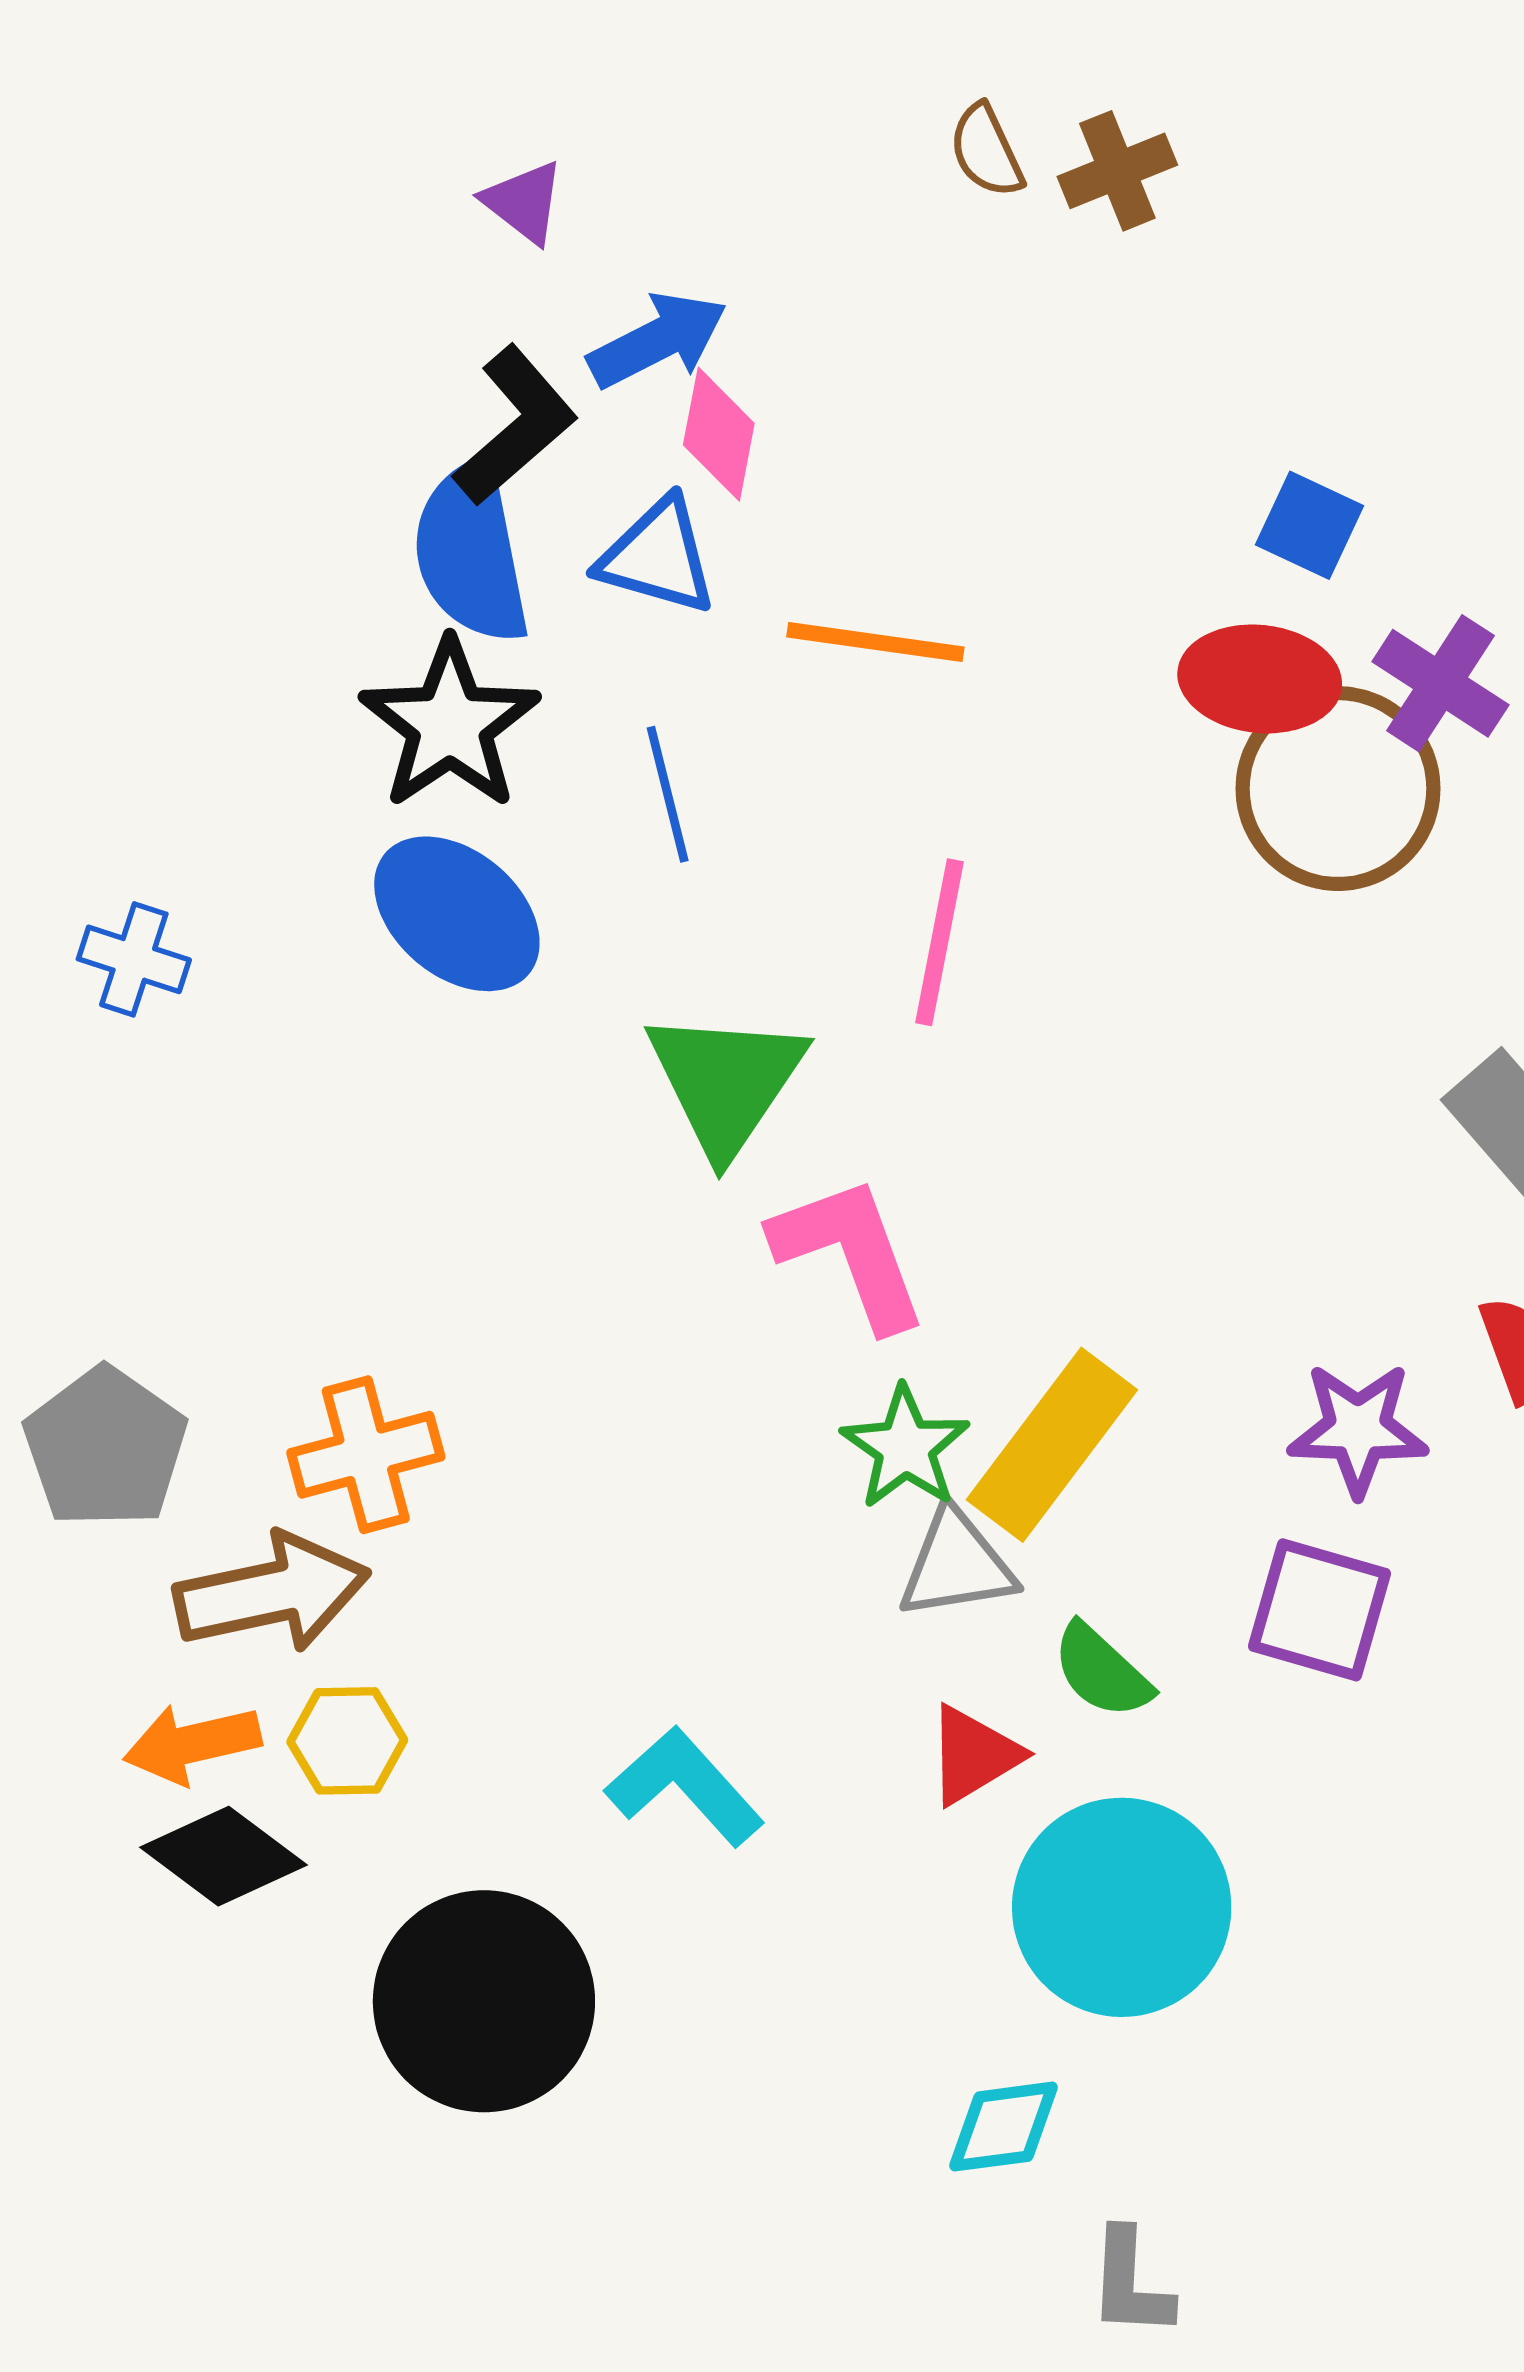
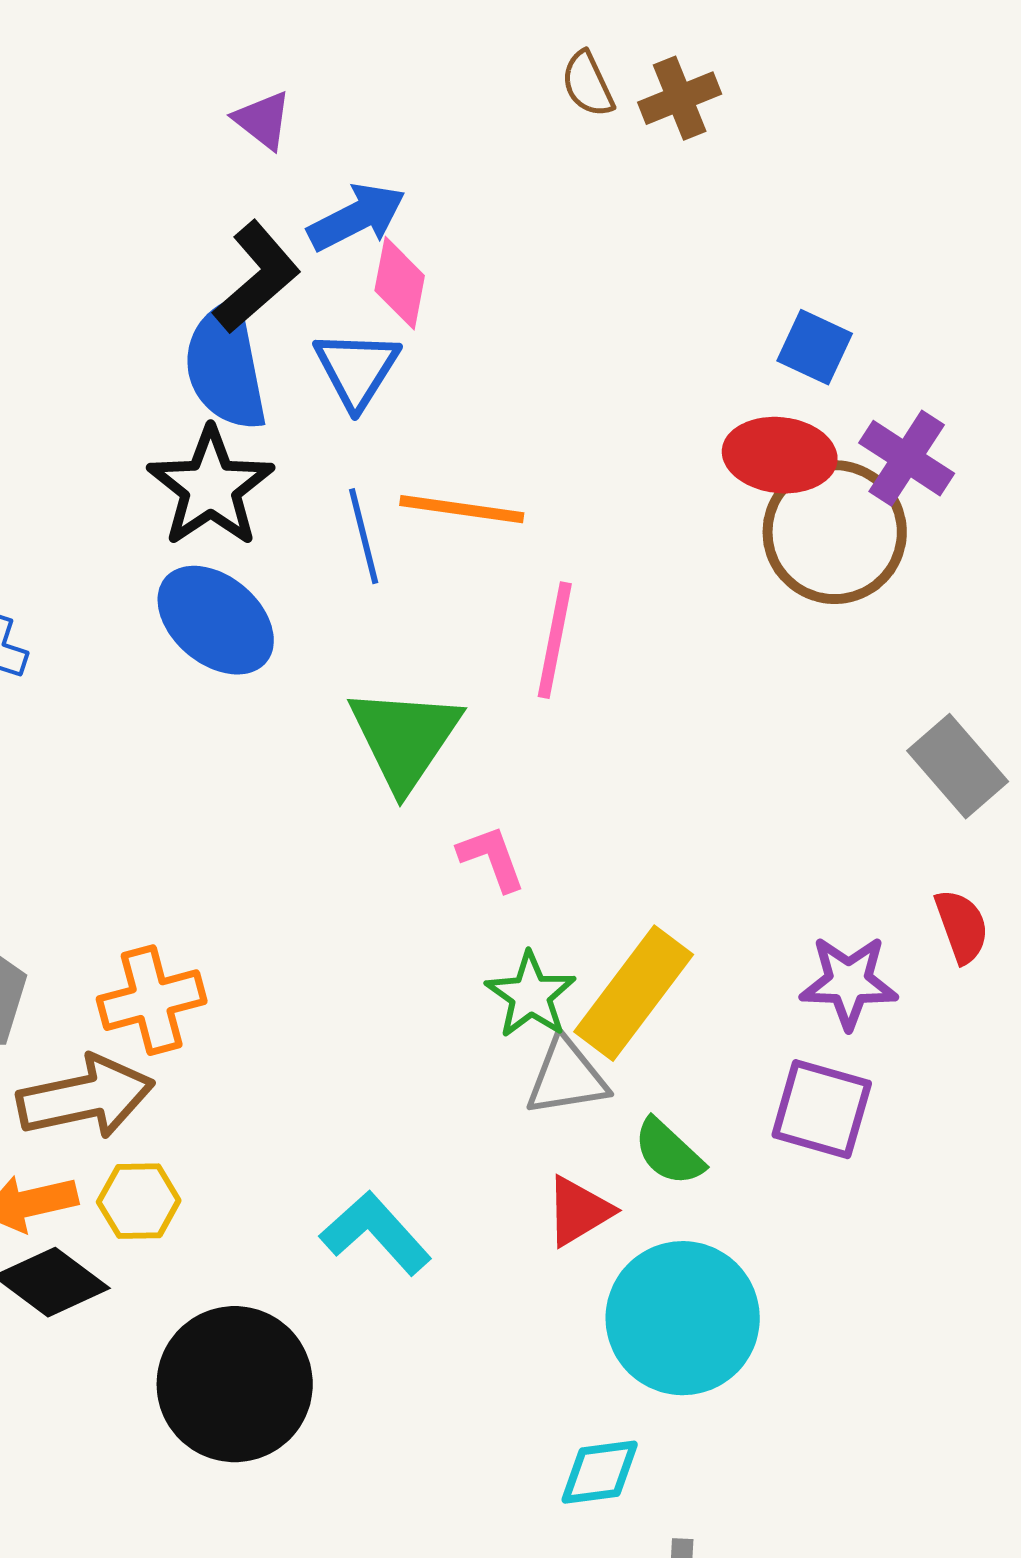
blue triangle: (658, 557) -> (357, 369), turned 46
orange line: (875, 642) -> (462, 509), moved
pink L-shape: (850, 1253) -> (492, 858), size x0.6

